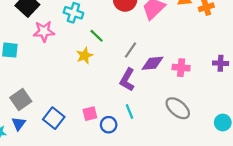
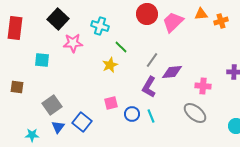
pink cross: (181, 68) -> (203, 86), moved
pink square: (90, 114) -> (111, 103), moved
blue triangle: (19, 124) -> (58, 127), moved
blue circle: (109, 125) -> (132, 114), moved

